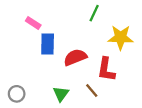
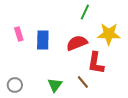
pink rectangle: (33, 23) -> (19, 34), moved, turned 40
red semicircle: (75, 57) -> (77, 43), moved

